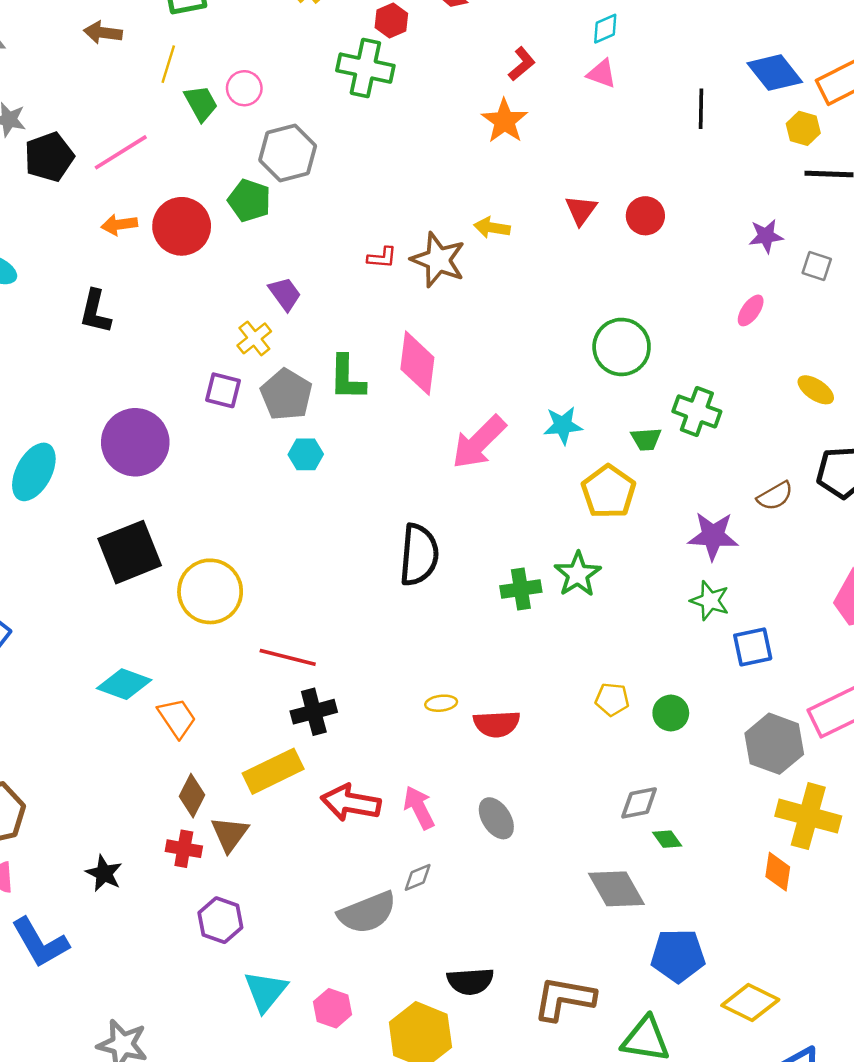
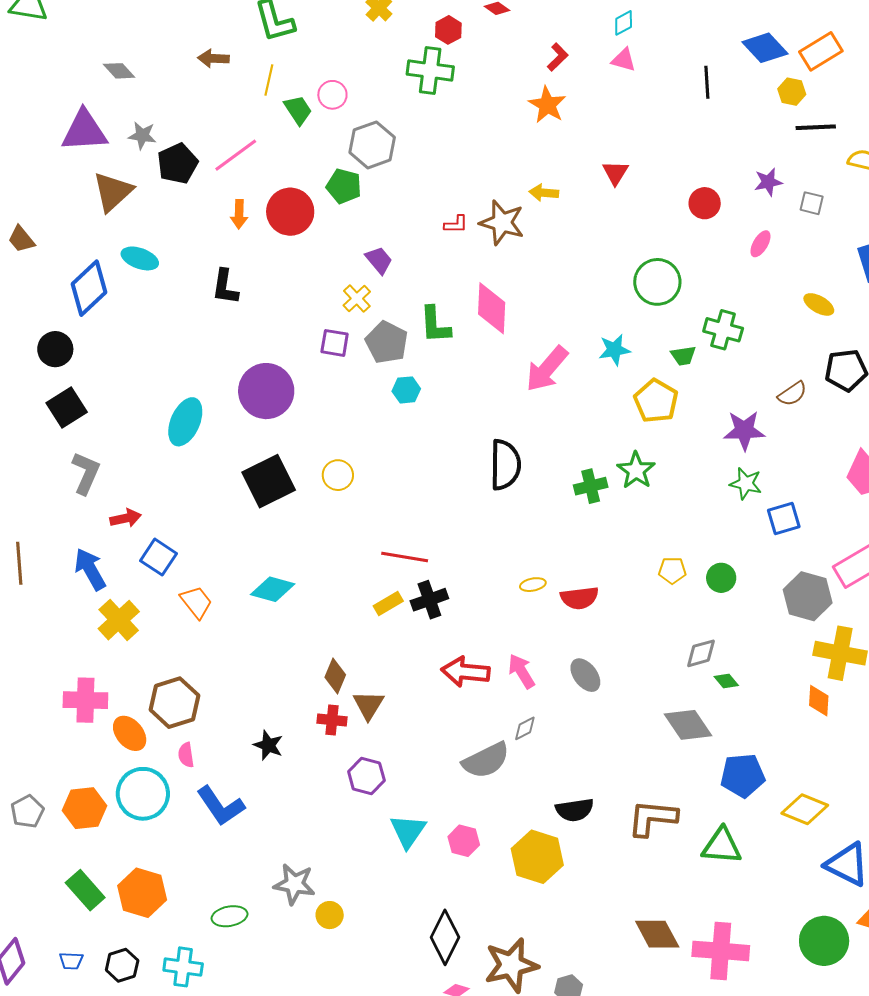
red circle: (645, 216) -> (705, 203), moved
orange arrow: (119, 225) -> (239, 214), turned -76
yellow circle: (210, 591) -> (338, 475), moved, size x0.6
orange trapezoid: (177, 718) -> (196, 602), moved
yellow rectangle: (273, 771) -> (388, 604), moved, size x0.6

